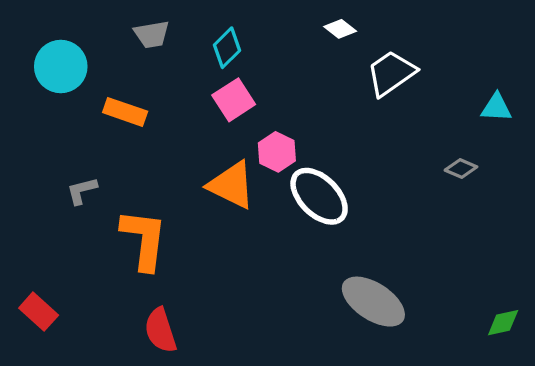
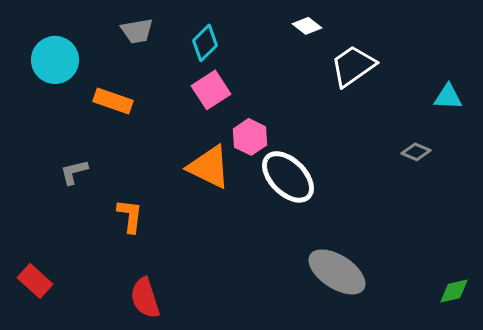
orange L-shape: (144, 239) -> (130, 216), size x0.6

